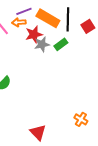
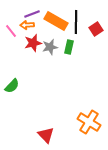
red star: (34, 34) -> (33, 43), moved
green rectangle: (61, 44) -> (69, 47), turned -40
orange cross: (81, 119) -> (89, 122), size x1.6

